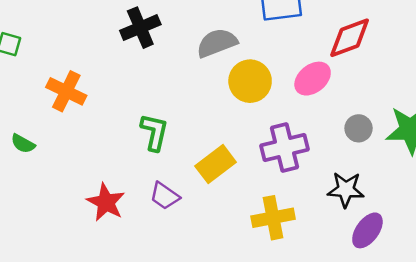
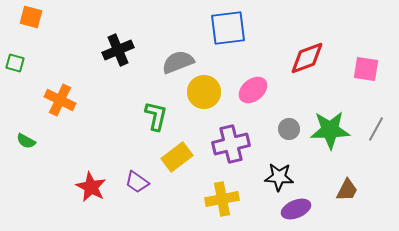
red diamond: (350, 38) -> (307, 58), moved
green L-shape: (154, 132) -> (156, 116), moved
purple ellipse: (367, 230) -> (296, 209), turned 32

